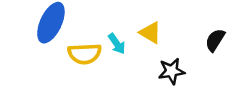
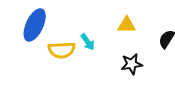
yellow triangle: (150, 33) -> (127, 25), moved, turned -30

